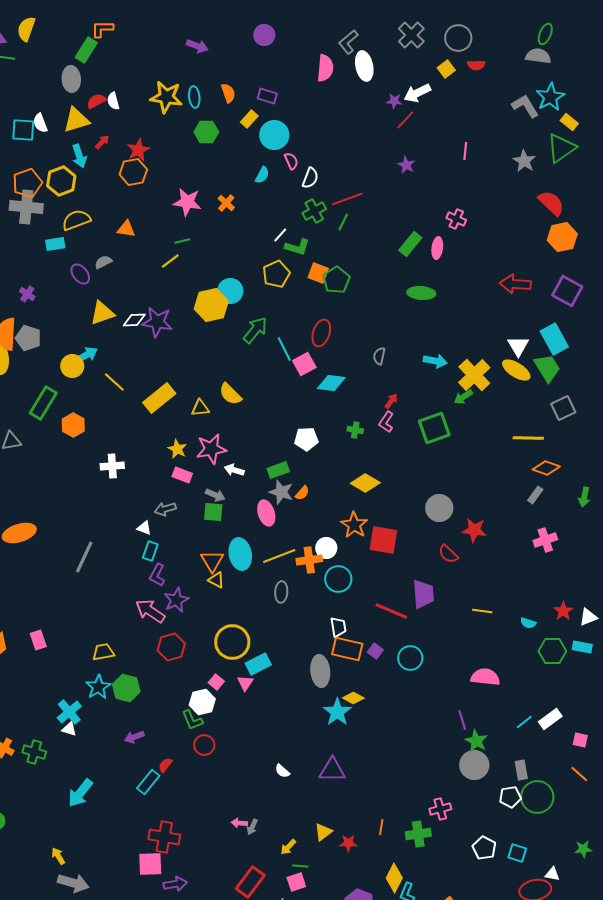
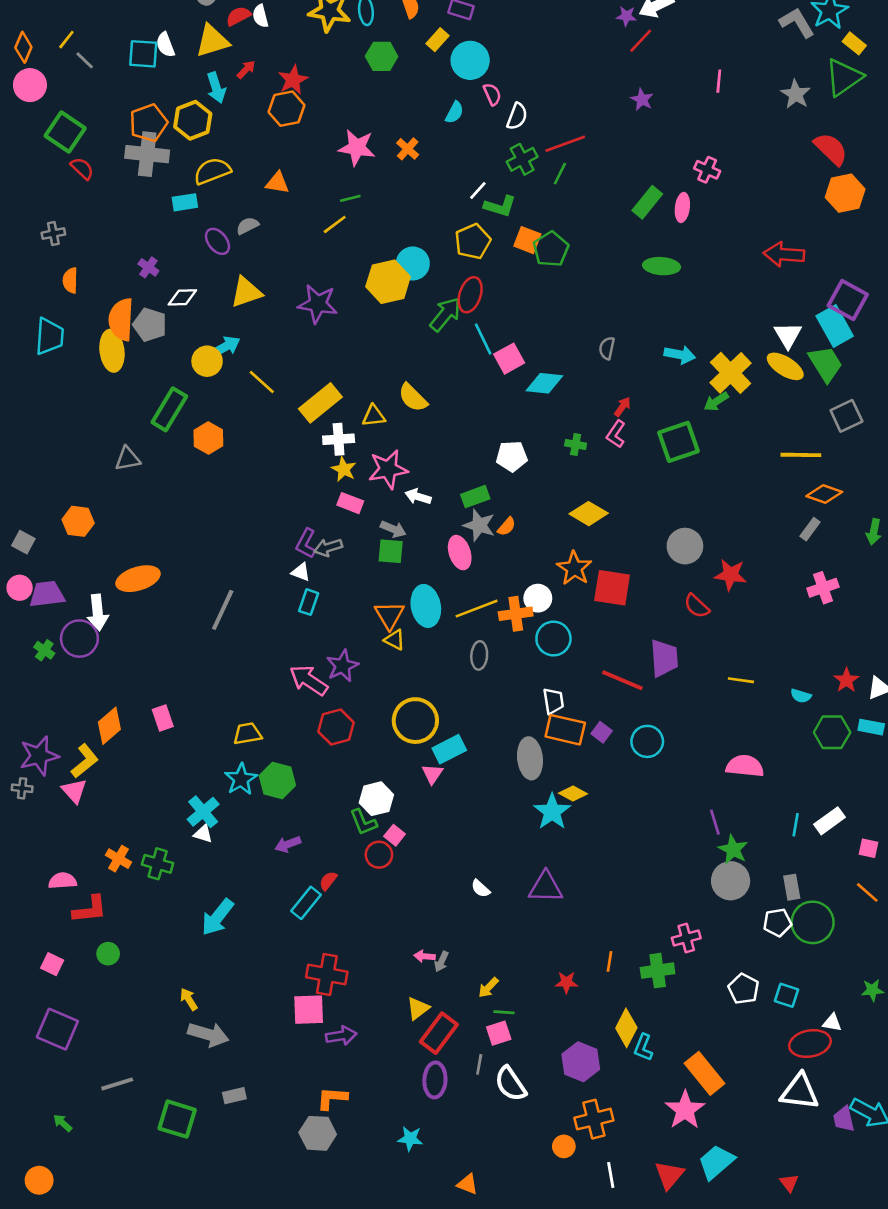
purple square: (567, 291) -> (848, 300), moved
white diamond: (134, 320) -> (182, 297), moved
red ellipse: (321, 333) -> (470, 295), moved
white cross: (112, 466) -> (339, 439), moved
purple L-shape: (157, 575) -> (306, 543), moved
pink square: (216, 682) -> (395, 835), moved
cyan line: (524, 722) -> (796, 825), turned -42
yellow triangle: (323, 832) -> (418, 1008), moved

